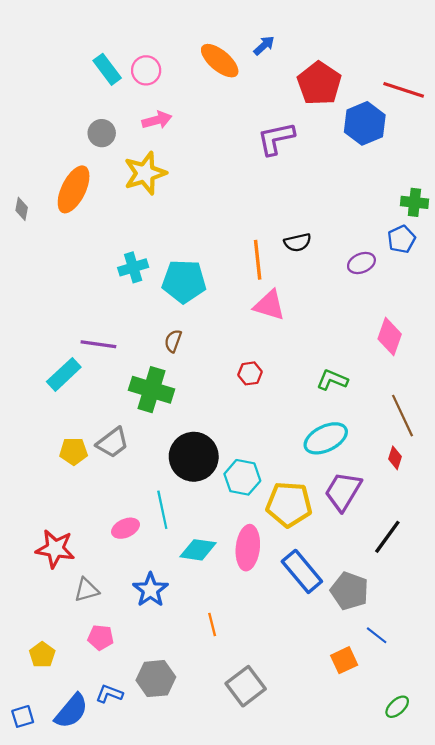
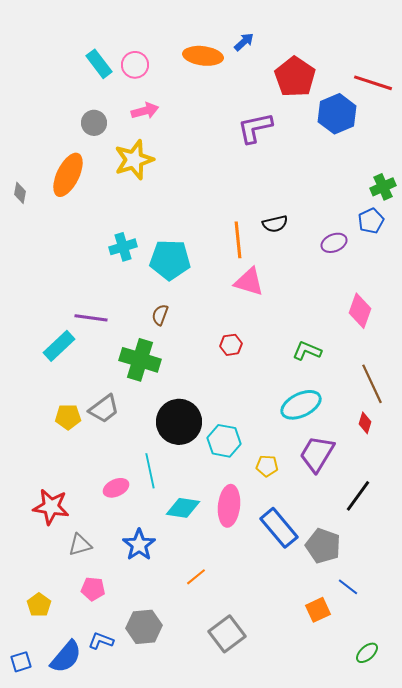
orange ellipse: (220, 61) -> (203, 56), turned -33
green cross: (414, 202) -> (383, 187), turned -30
yellow pentagon: (289, 504) -> (267, 466), size x0.5
orange line: (212, 624) -> (196, 577), turned 65

